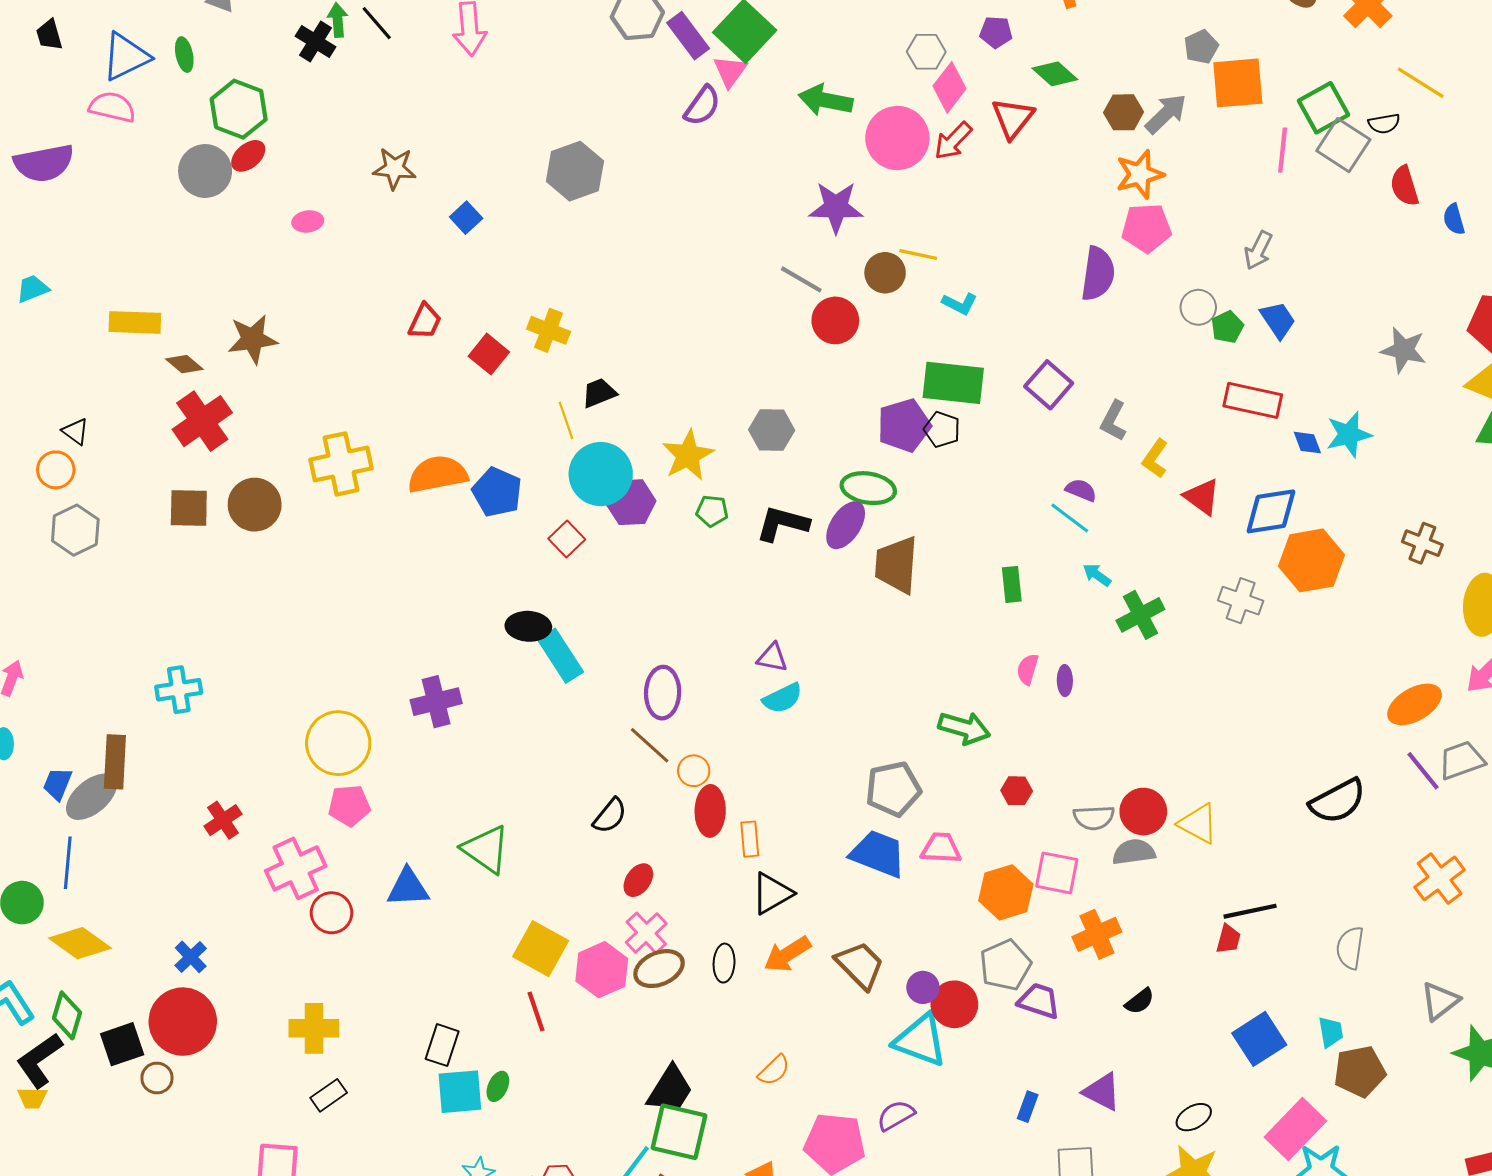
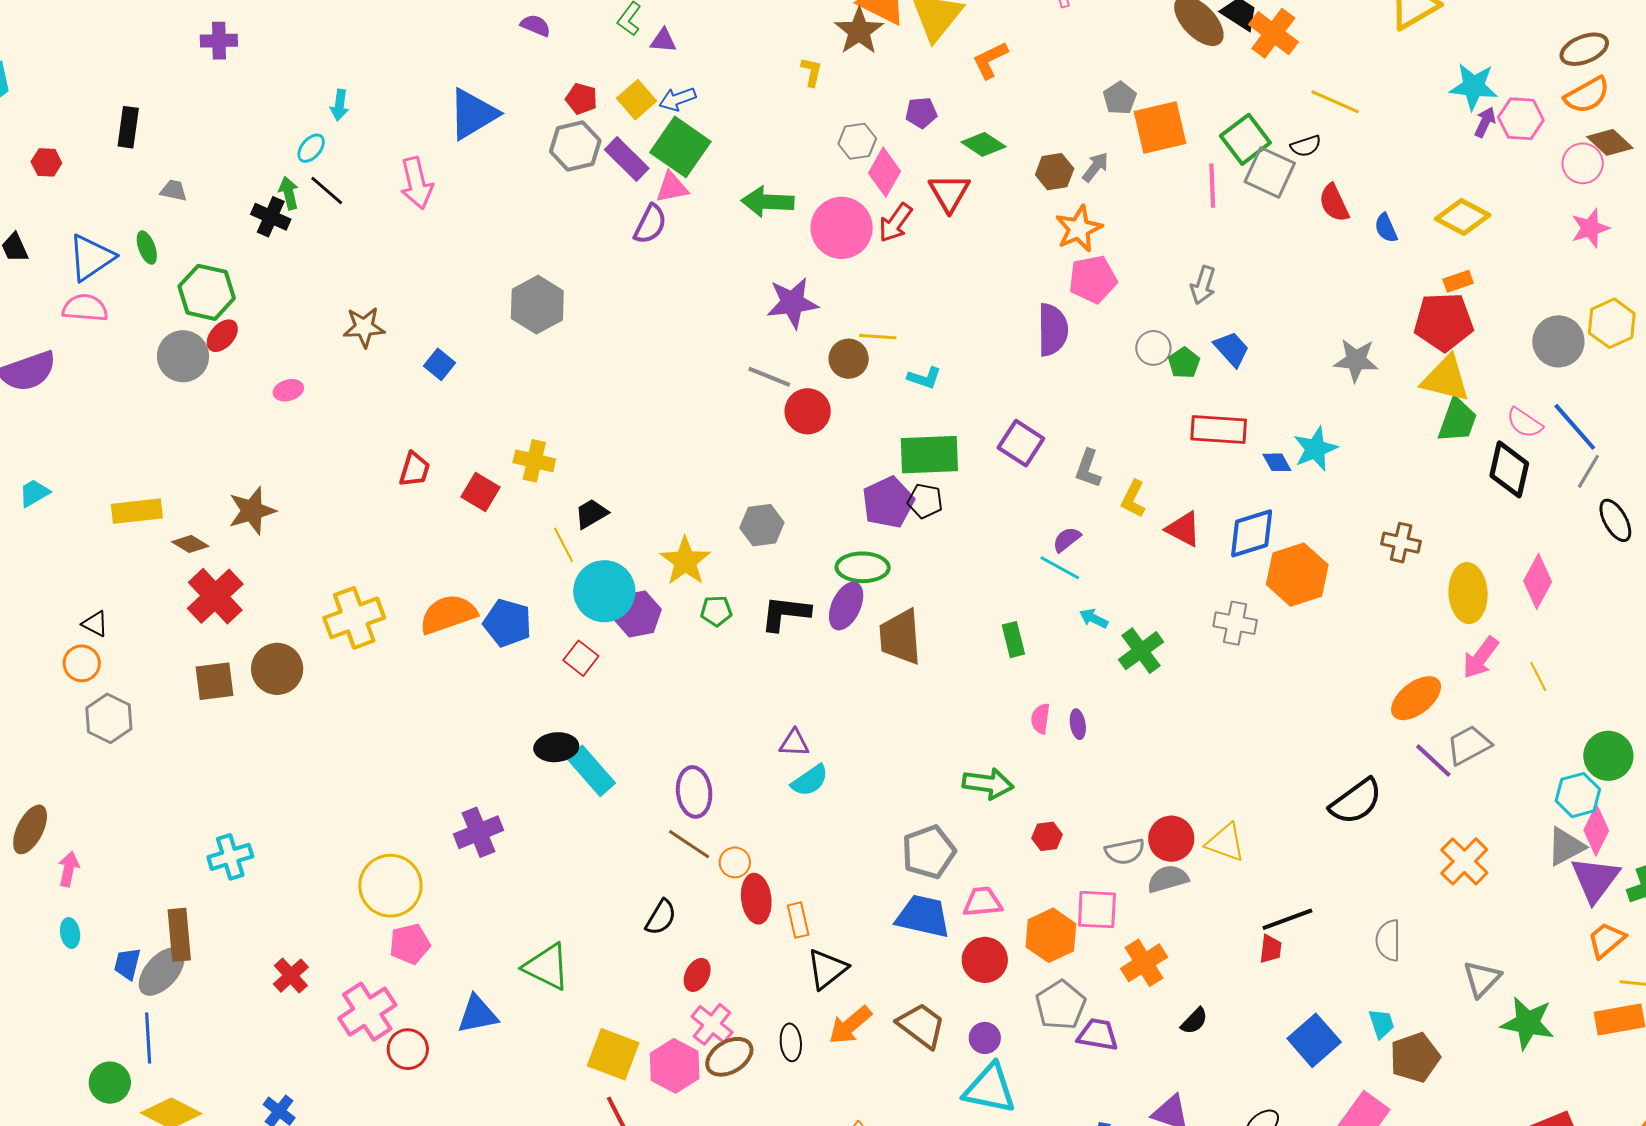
pink triangle: (730, 71) -> (672, 187), turned 51
gray arrow: (1166, 114) -> (1095, 167), size x0.7
purple semicircle: (1081, 490) -> (1067, 539), turned -52
red circle: (954, 1004) -> (985, 960), moved

